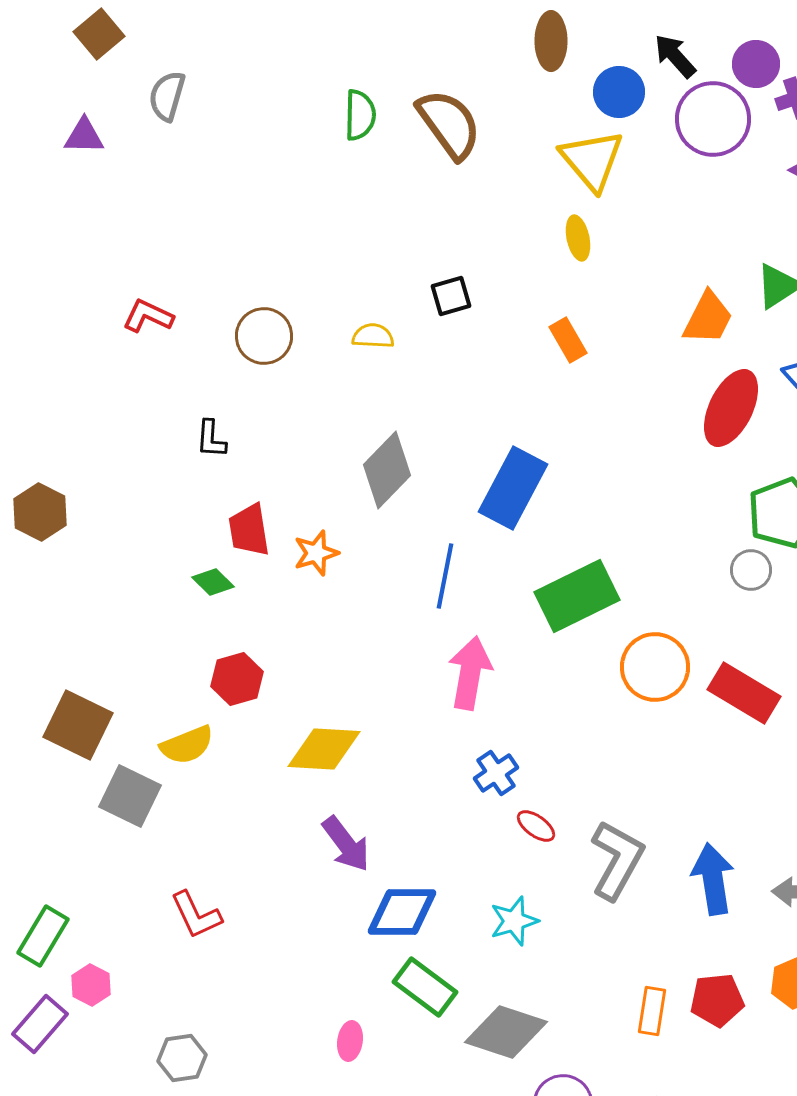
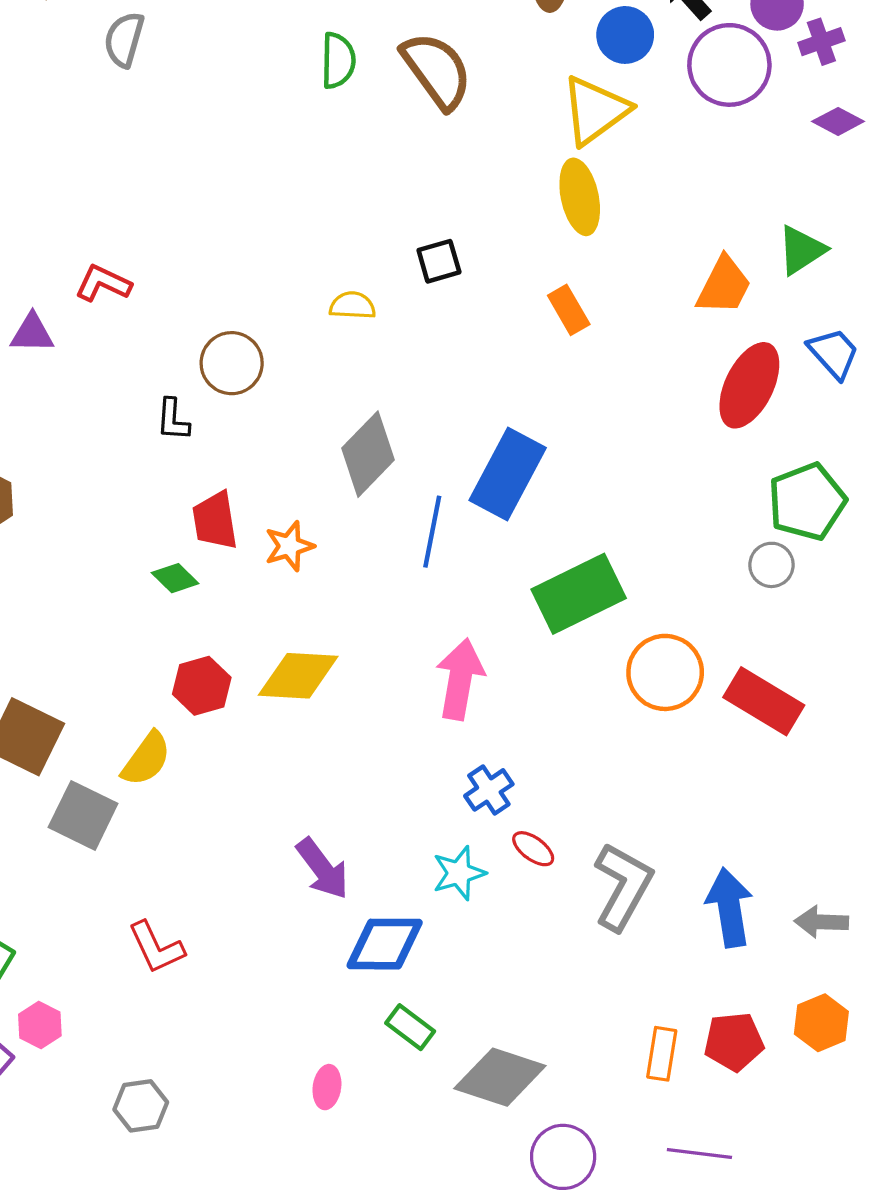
purple triangle: (84, 136) -> (32, 333), moved
yellow triangle: (592, 160) -> (595, 110), turned 34
yellow ellipse: (578, 238) -> (580, 197), size x1.5
brown circle: (264, 336) -> (232, 363), moved
blue line: (445, 576) -> (432, 532), moved
yellow semicircle: (187, 745) -> (146, 759), turned -32
yellow diamond: (324, 749) -> (298, 676), moved
cyan star: (514, 921) -> (459, 873), moved
green rectangle: (425, 987) -> (410, 1027), size x0.7

